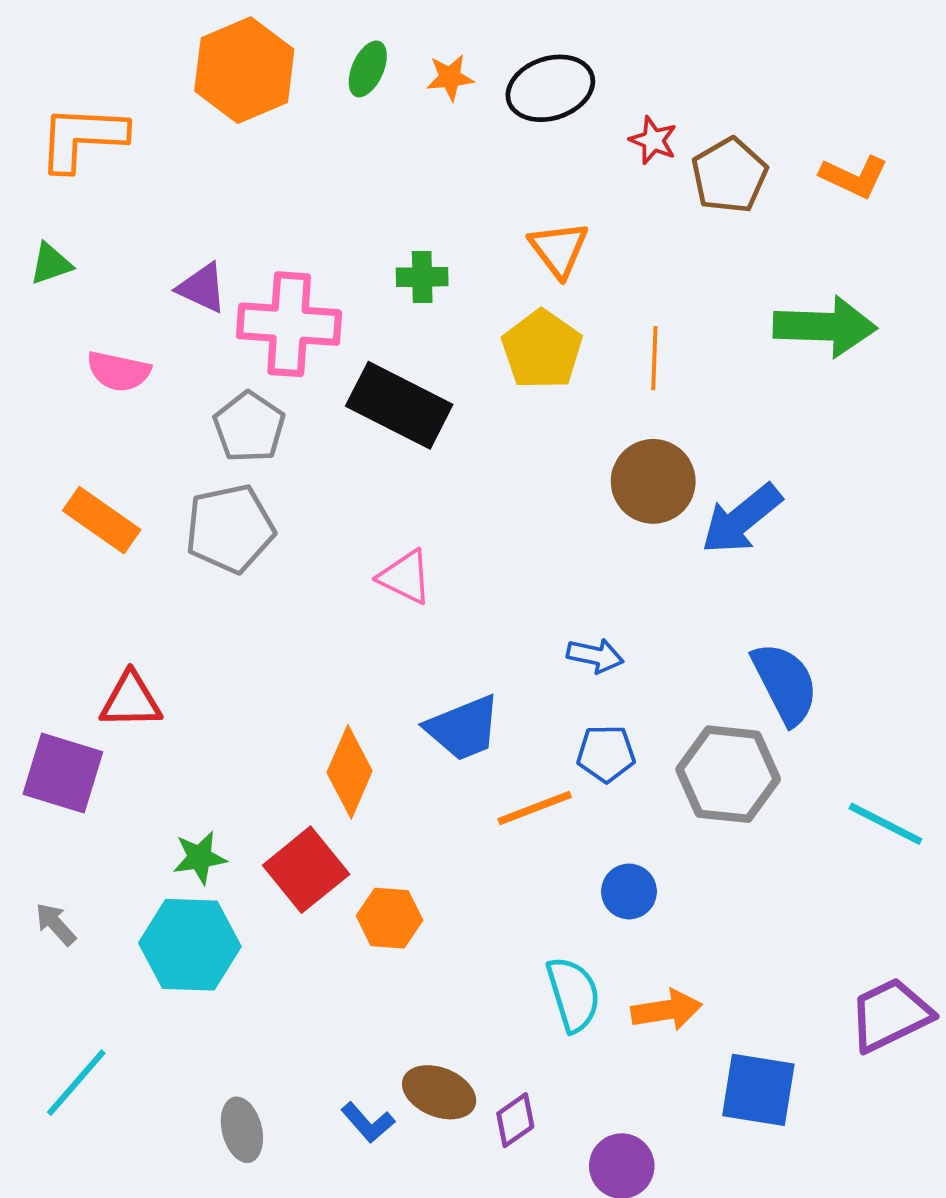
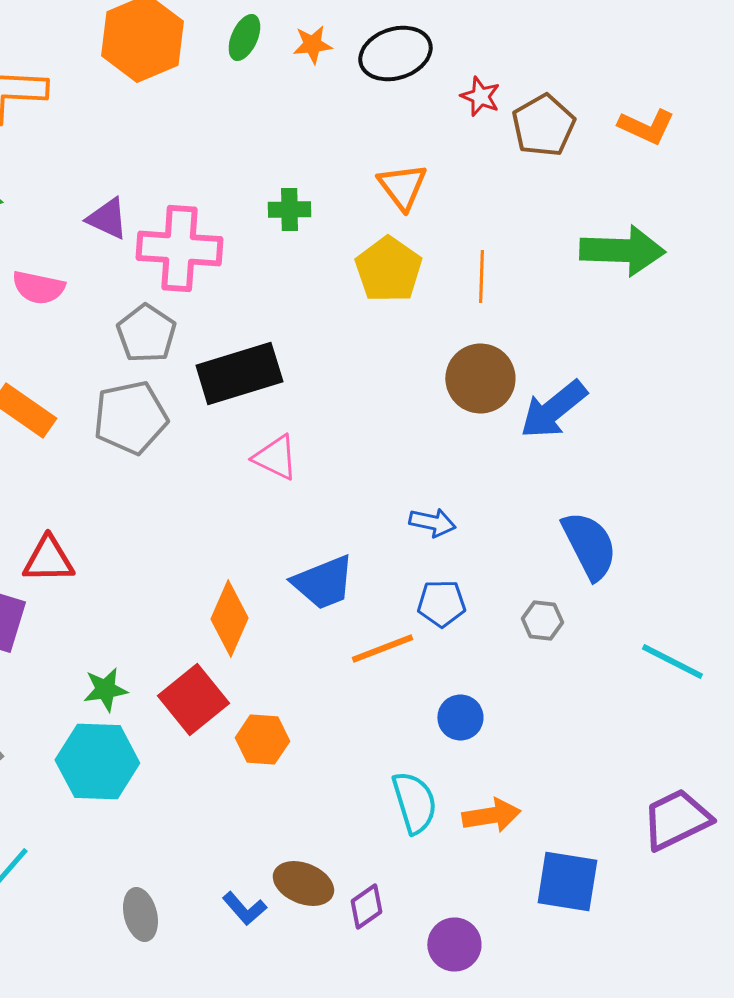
black rectangle: (399, 405) -> (239, 374), moved, turned -44
gray hexagon: (728, 774) -> (542, 620), size x0.5

